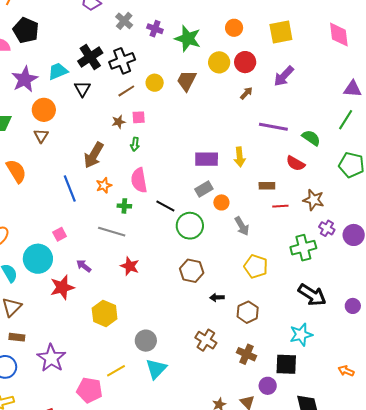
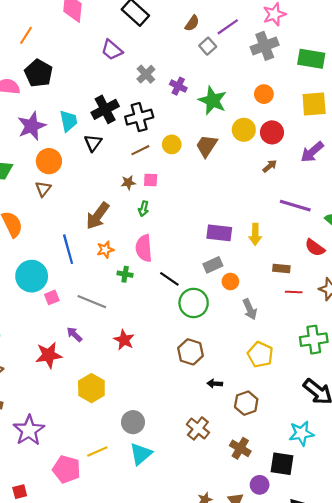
cyan trapezoid: (58, 71) -> (68, 121), turned 95
gray line: (112, 232) -> (92, 302), moved
cyan circle: (38, 259) -> (32, 276), moved

